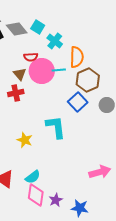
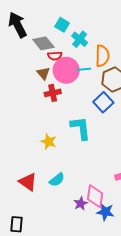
gray diamond: (17, 29) -> (43, 43), moved
red cross: (16, 93) -> (53, 93), moved
pink diamond: (36, 195) -> (95, 196), moved

